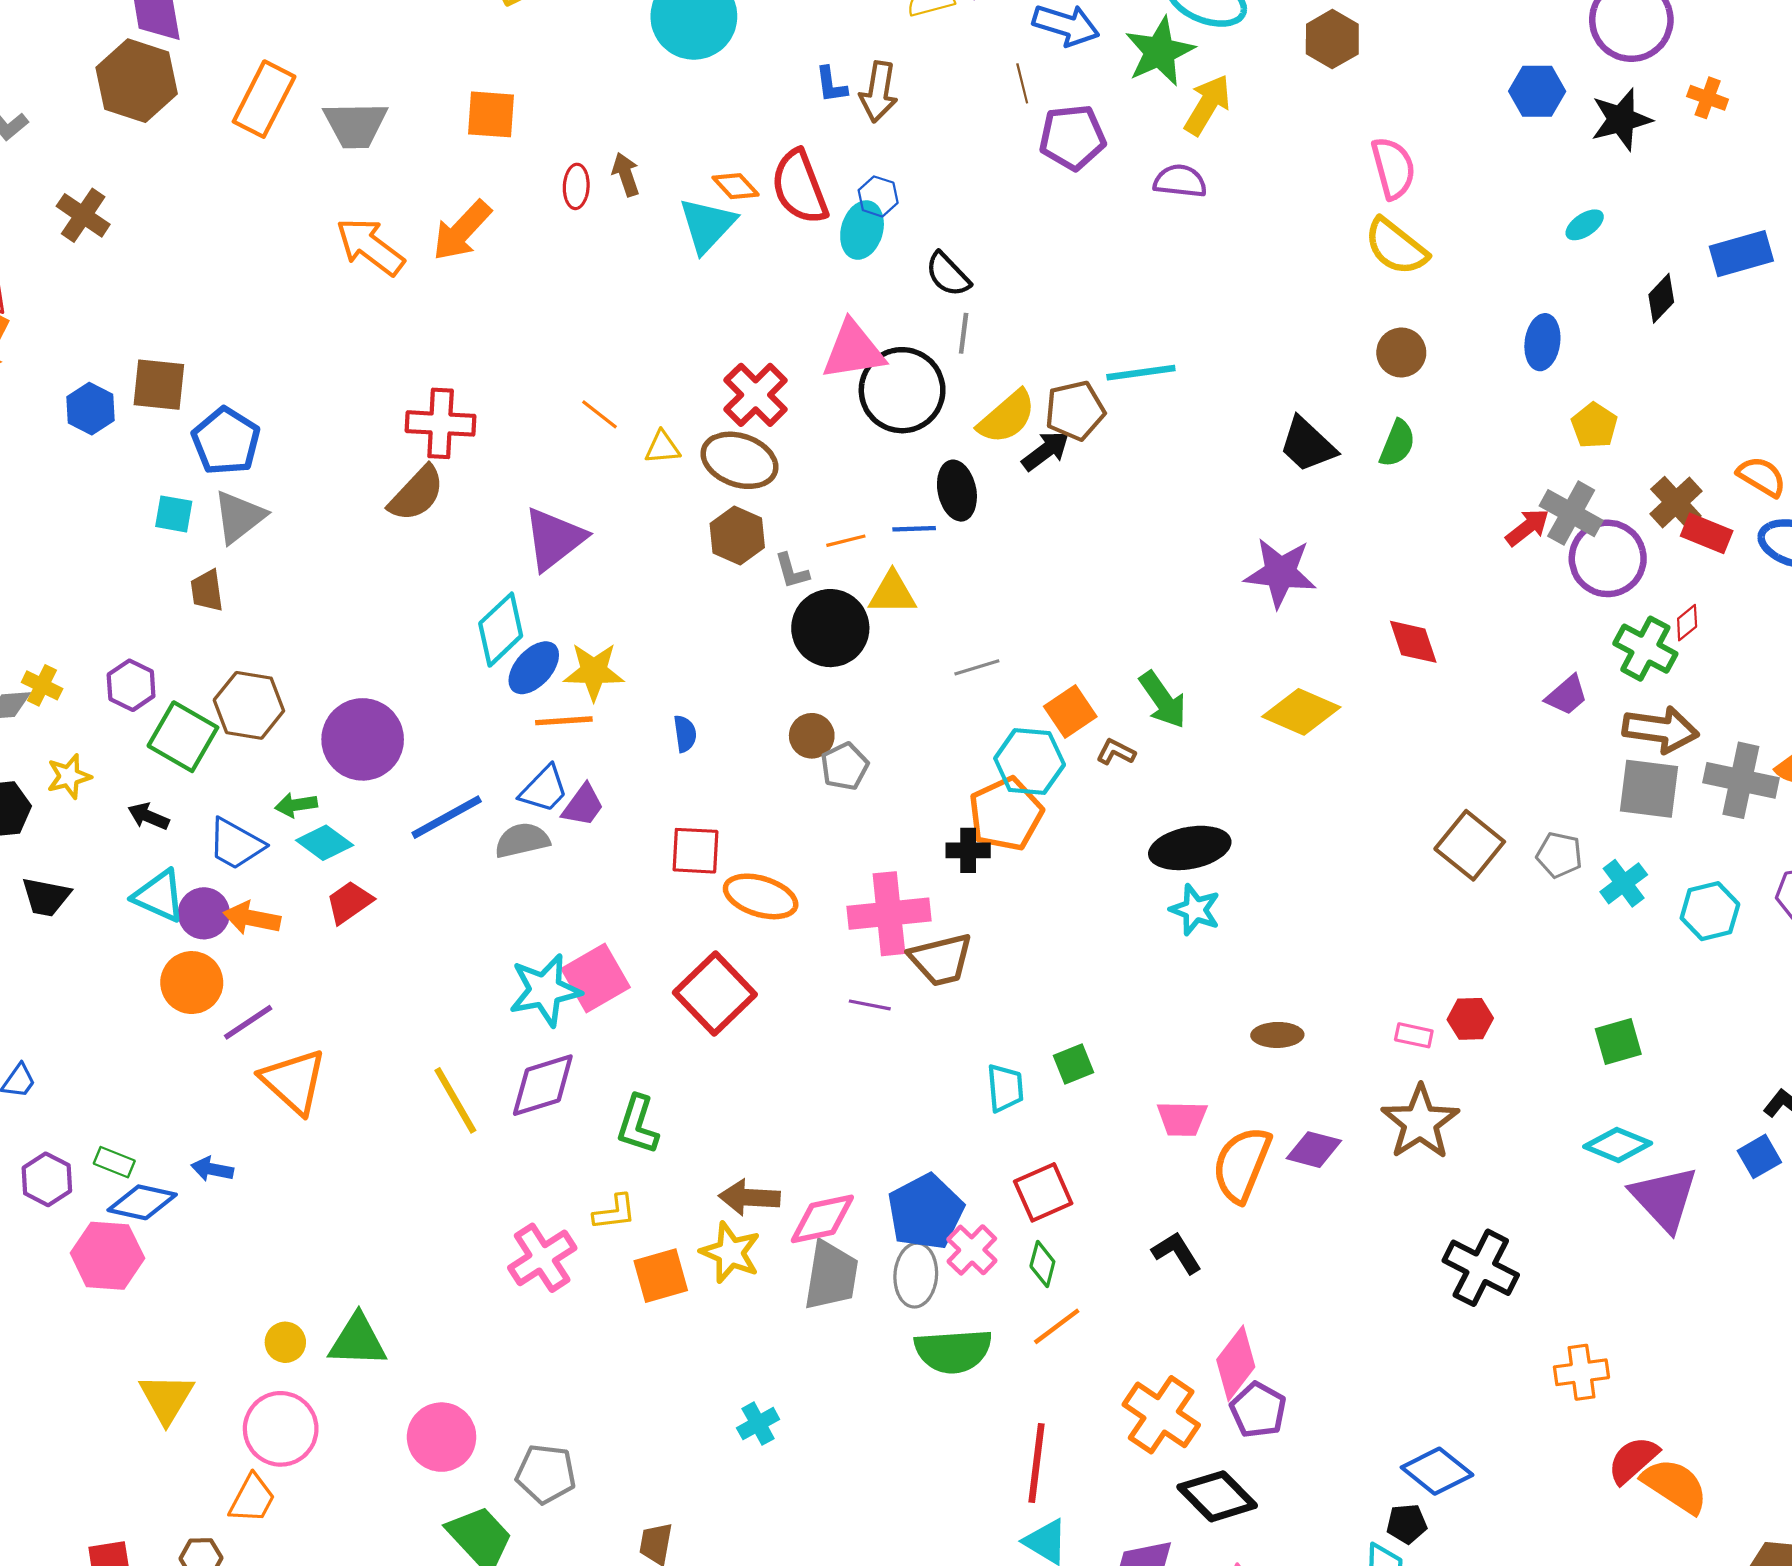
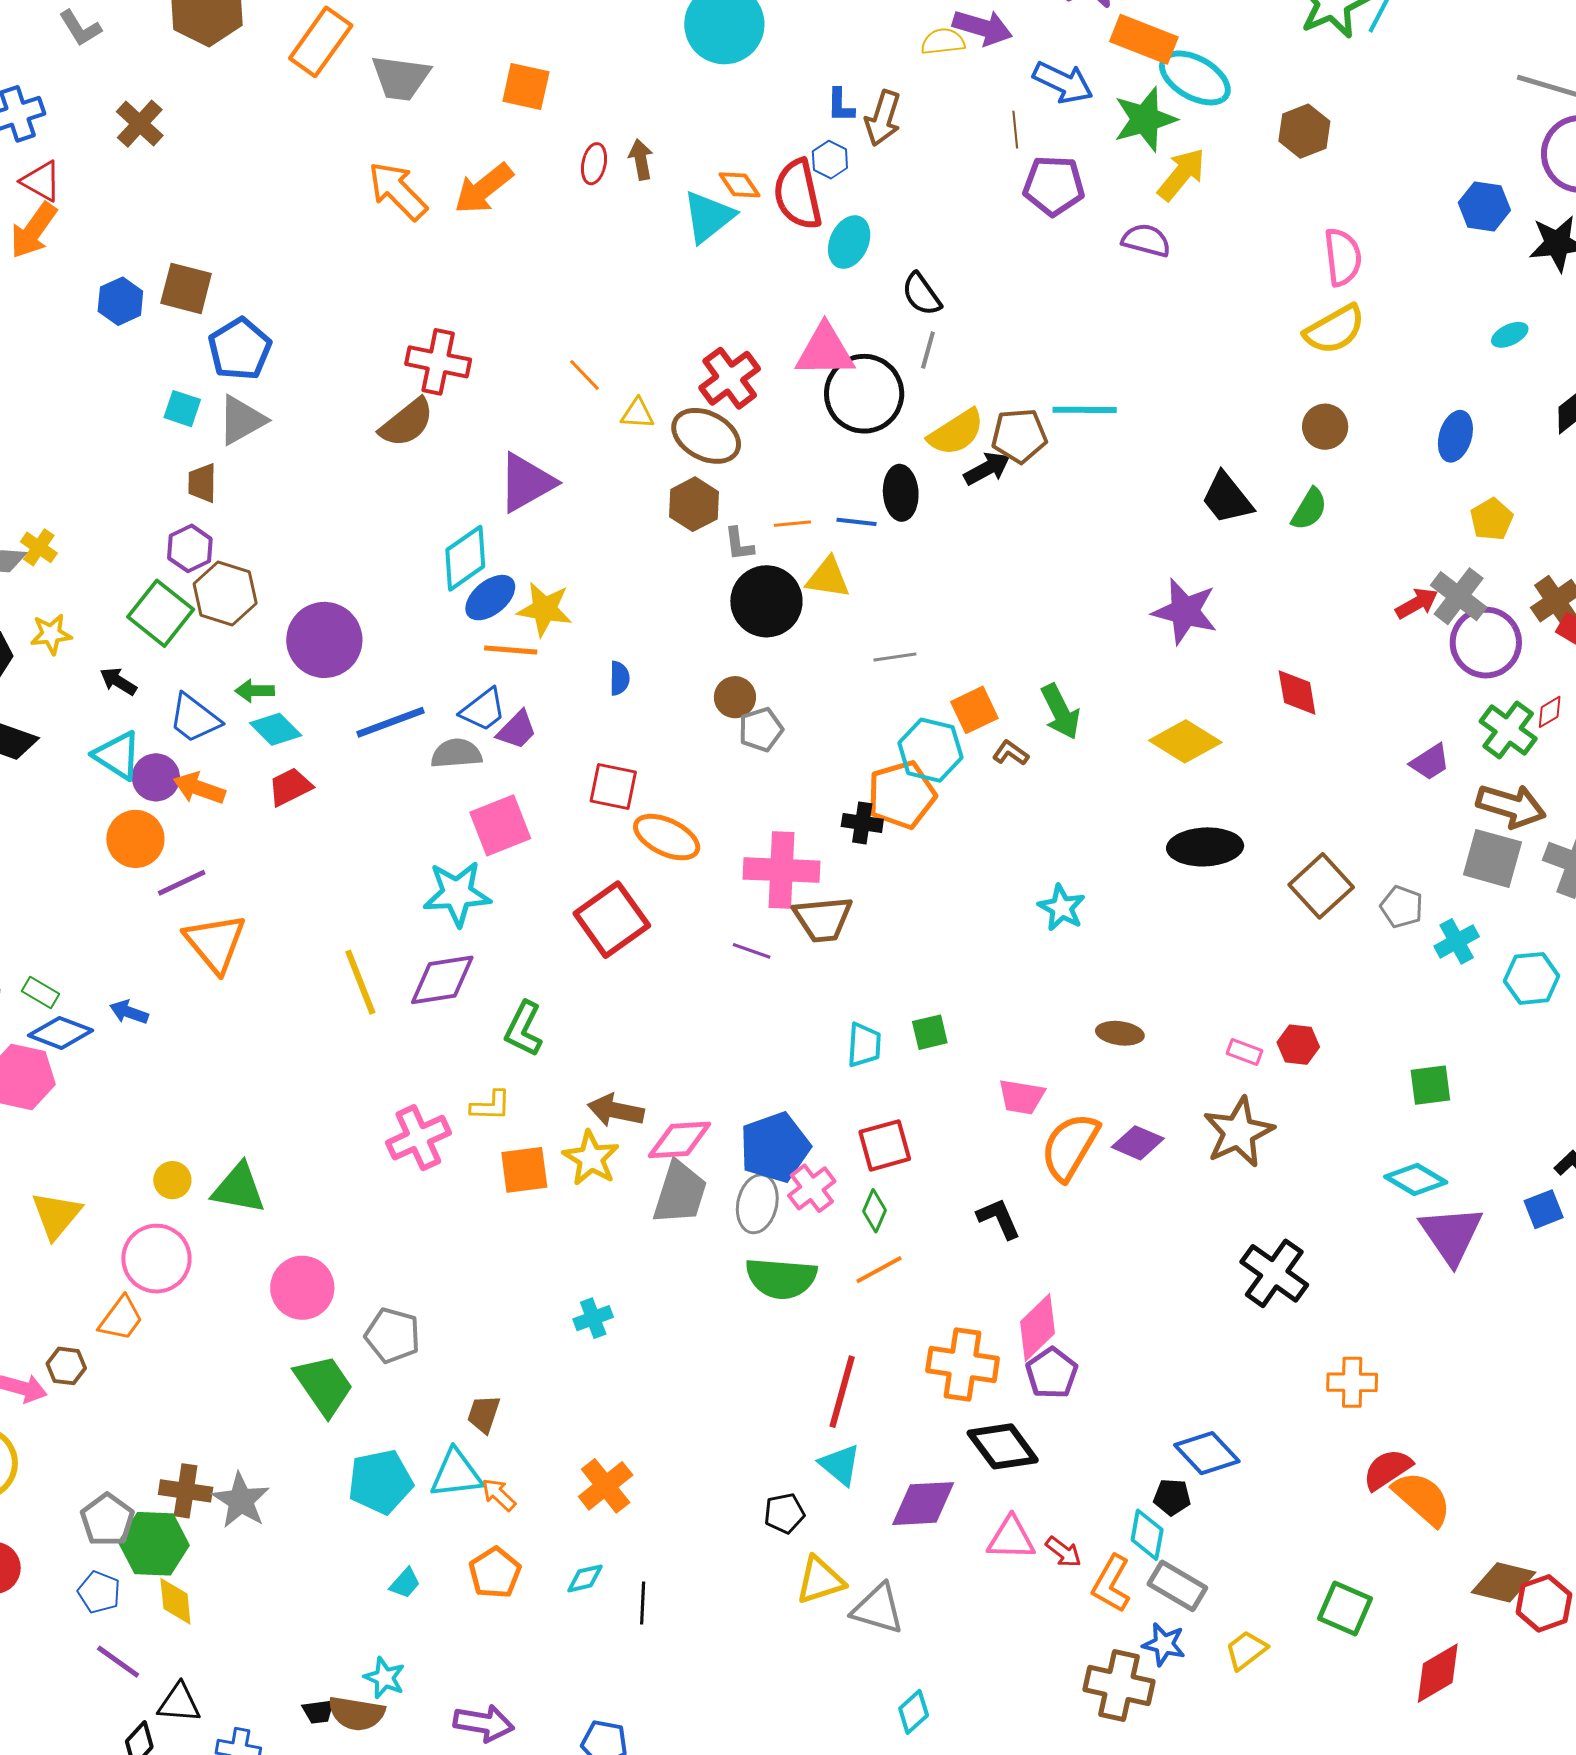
blue hexagon: (878, 196) -> (830, 160), moved
yellow semicircle: (1396, 247) -> (1335, 329), turned -76
purple hexagon: (131, 685) -> (190, 548), moved
black ellipse: (1190, 848) -> (1205, 847), moved
pink square: (596, 978) -> (500, 825), moved
orange cross: (1161, 1415) -> (963, 1364), turned -34

